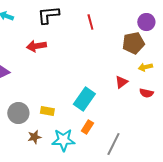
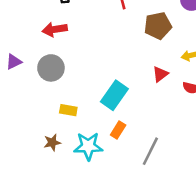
brown pentagon: (133, 43) -> (158, 26), moved
gray circle: (18, 113) -> (51, 68), moved

